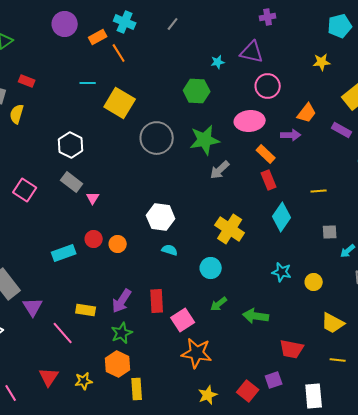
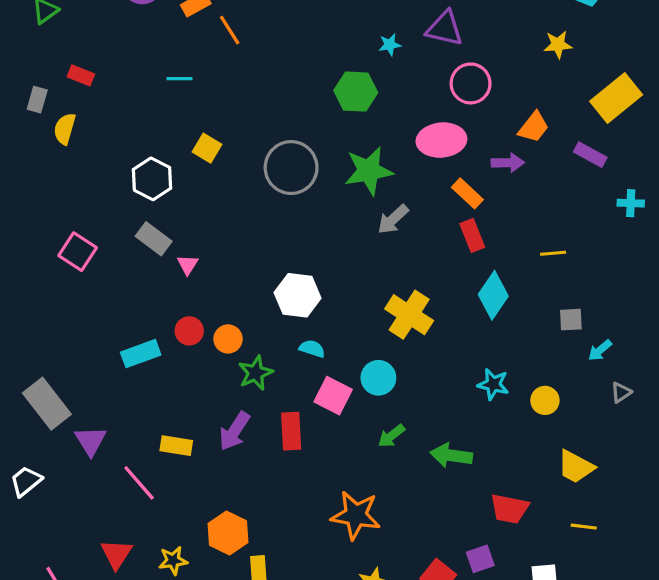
yellow square: (120, 103) -> (207, 148), moved, size x0.6
pink square: (183, 320) -> (333, 396), moved, turned -30
green star: (122, 333) -> (256, 373), moved

